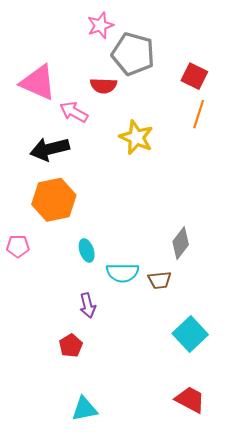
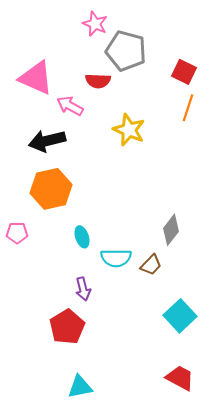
pink star: (100, 25) -> (95, 24), turned -30
brown trapezoid: (160, 280) -> (151, 265), turned -40
red pentagon: (71, 346) -> (67, 327), size x1.6

